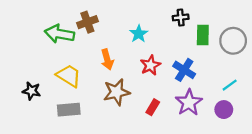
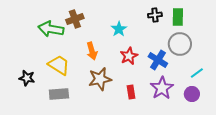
green rectangle: (203, 35) -> (178, 17), moved
gray circle: (233, 41) -> (180, 44), moved
red rectangle: (153, 107) -> (131, 92), turned -40

